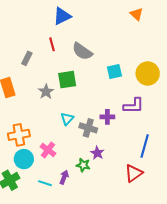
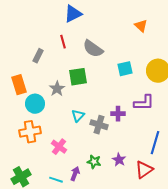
orange triangle: (137, 14) -> (141, 26), moved
purple star: (97, 153) -> (119, 160), moved
cyan circle: (24, 159) -> (35, 104), moved

